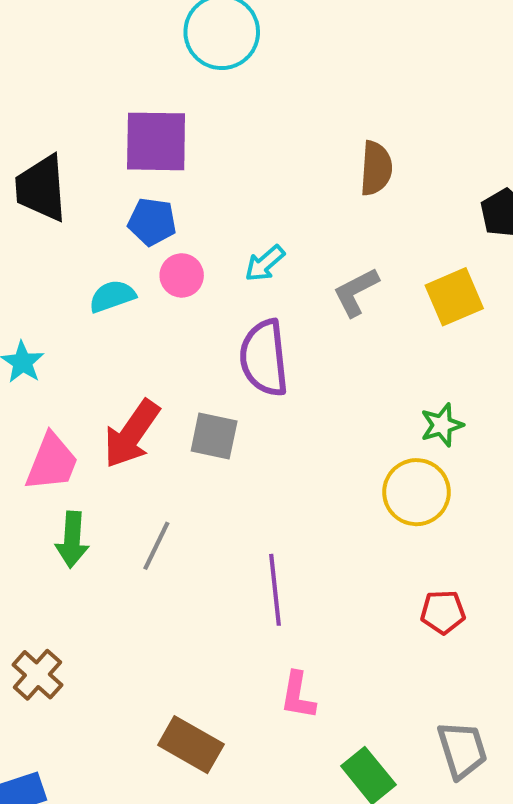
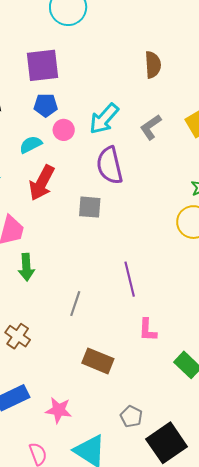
cyan arrow: (265, 263) -> (104, 119), size x1.6
red arrow: (132, 434) -> (42, 183), moved
gray line: (156, 546) -> (75, 304), moved

